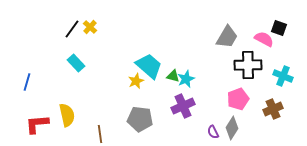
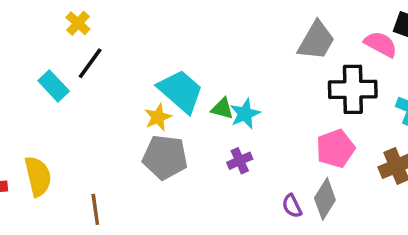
black line: (72, 29) -> (90, 63), moved
purple cross: (183, 106) -> (240, 161), size x0.6
gray pentagon: (140, 119) -> (165, 157), moved

